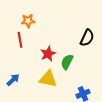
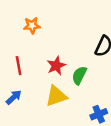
red line: (20, 40) -> (19, 66), moved
yellow triangle: (48, 79) -> (56, 96), turned -30

